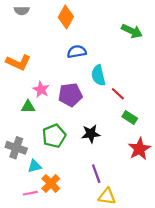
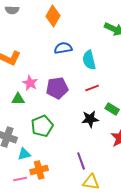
cyan semicircle: (98, 75) -> (89, 60), moved
red line: (118, 94) -> (92, 88), moved, turned -64
black star: (91, 134) -> (90, 119), moved
orange cross: (51, 183) -> (39, 170), turned 30

